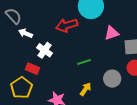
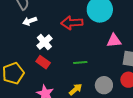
white arrow: (26, 33) -> (30, 21), turned -56
red rectangle: (32, 69) -> (43, 62), moved

